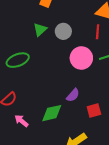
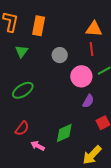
green triangle: (40, 30) -> (22, 51), moved
purple semicircle: (73, 95) -> (88, 101), moved

